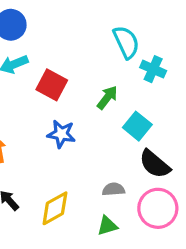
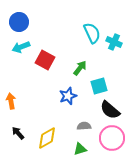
cyan cross: (153, 69) -> (114, 42), moved
cyan square: (137, 126) -> (99, 86), turned 36
blue star: (61, 134) -> (68, 96), moved, turned -30

